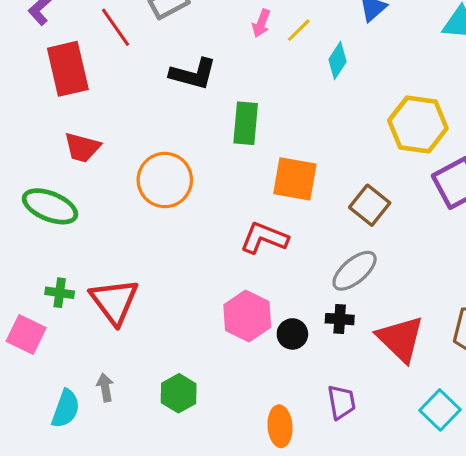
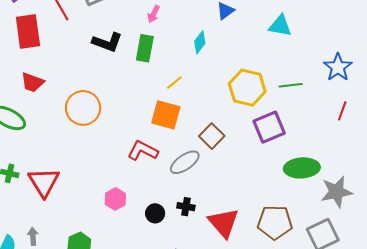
yellow line: (299, 30) -> (174, 83), moved
green rectangle: (246, 123) -> (145, 48), moved
gray ellipse: (355, 271) -> (185, 162), moved
pink hexagon: (247, 316) -> (115, 199), moved, size x0.7

